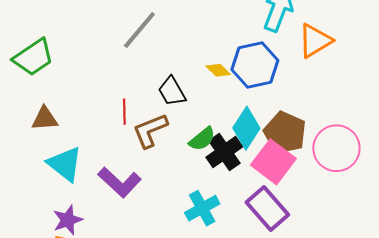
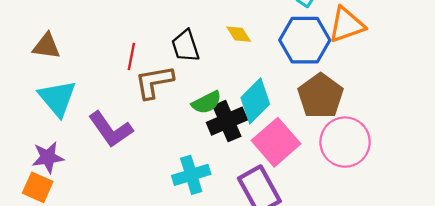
blue hexagon: (255, 65) -> (305, 40), moved
brown pentagon: (285, 133) -> (321, 96), moved

